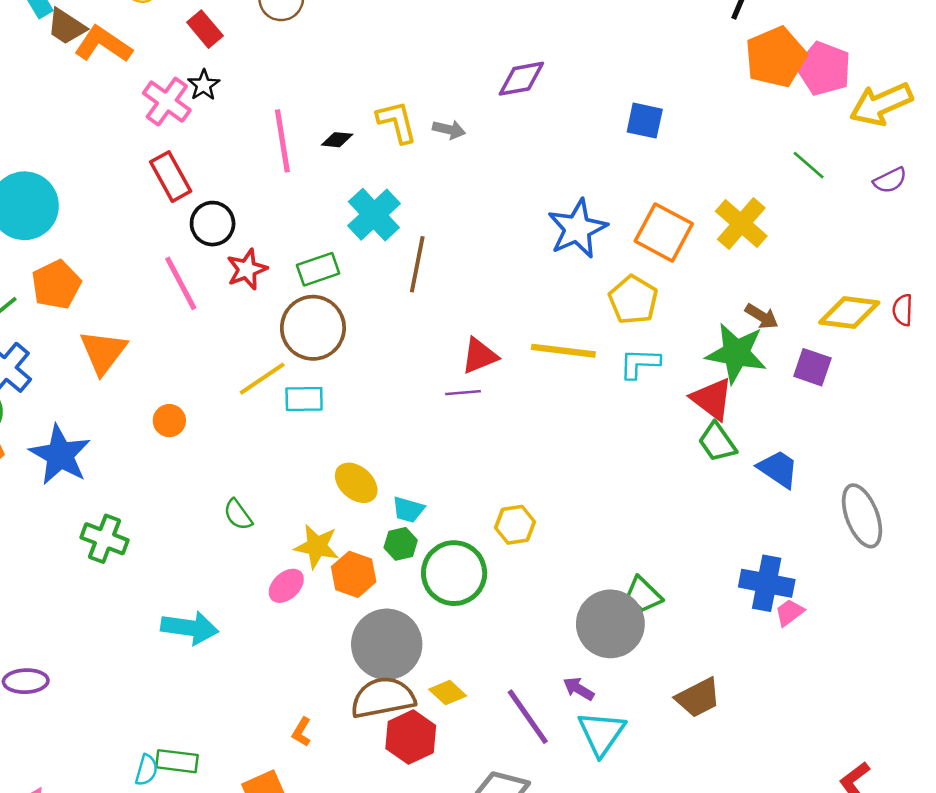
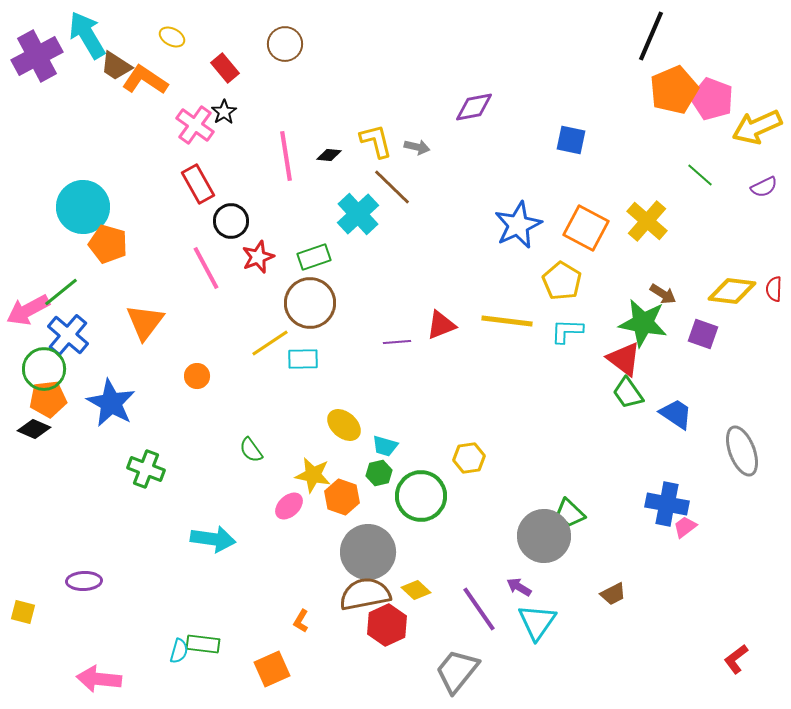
brown line: (417, 264) -> (392, 187), moved, turned -57
orange pentagon: (56, 285) -> (108, 244), moved, turned -30
purple line: (463, 393) -> (397, 342), moved
brown trapezoid: (698, 698) -> (613, 594), size x0.7

